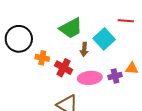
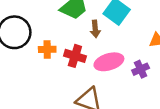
purple cross: (115, 76) -> (141, 69), moved

